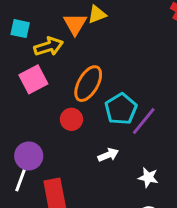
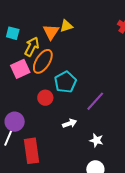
yellow arrow: (49, 47) -> (32, 47), turned -48
orange ellipse: (88, 84) -> (43, 61), moved
cyan pentagon: (121, 109) -> (65, 82), moved

